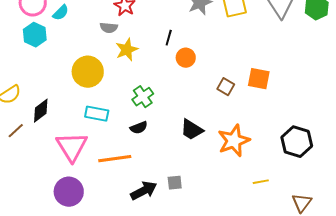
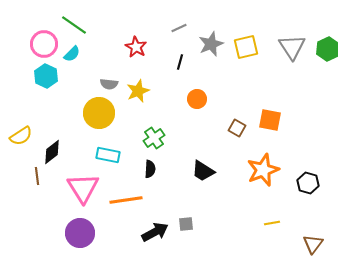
gray semicircle: (109, 28) -> (109, 84), moved
black line: (169, 38) -> (180, 62), moved
black semicircle: (139, 128) -> (150, 169), turned -66
brown line: (16, 131) -> (37, 176), moved, turned -54
orange star: (234, 141) -> (263, 170), moved
black hexagon: (297, 142) -> (308, 183), size x0.7

